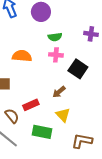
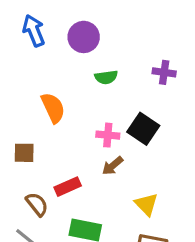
pink cross: (56, 55) -> (108, 135), moved
orange semicircle: (22, 56) -> (53, 108), turned 60
yellow triangle: (63, 115) -> (146, 204), moved

